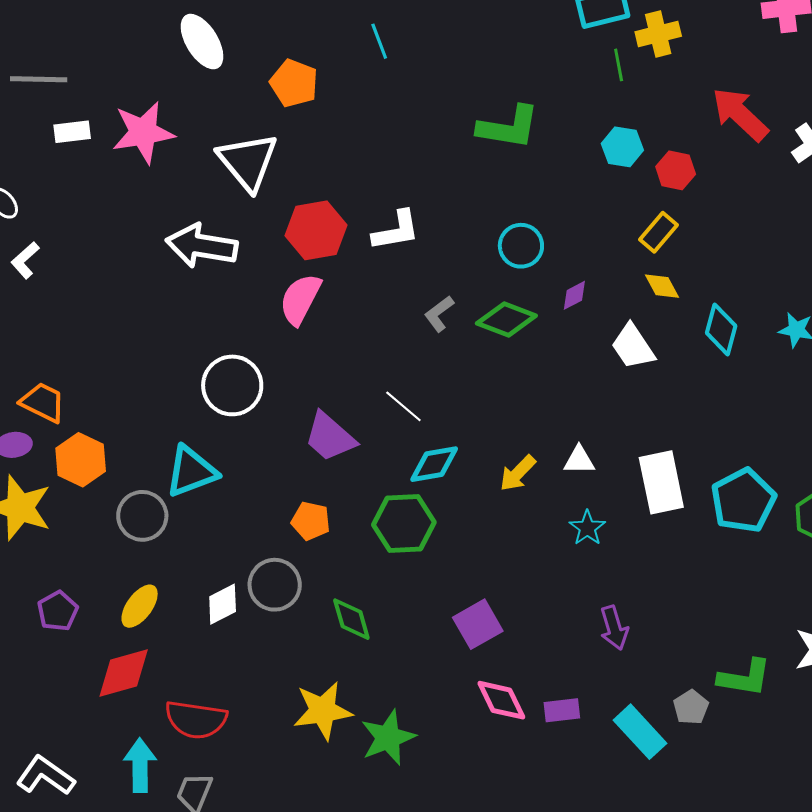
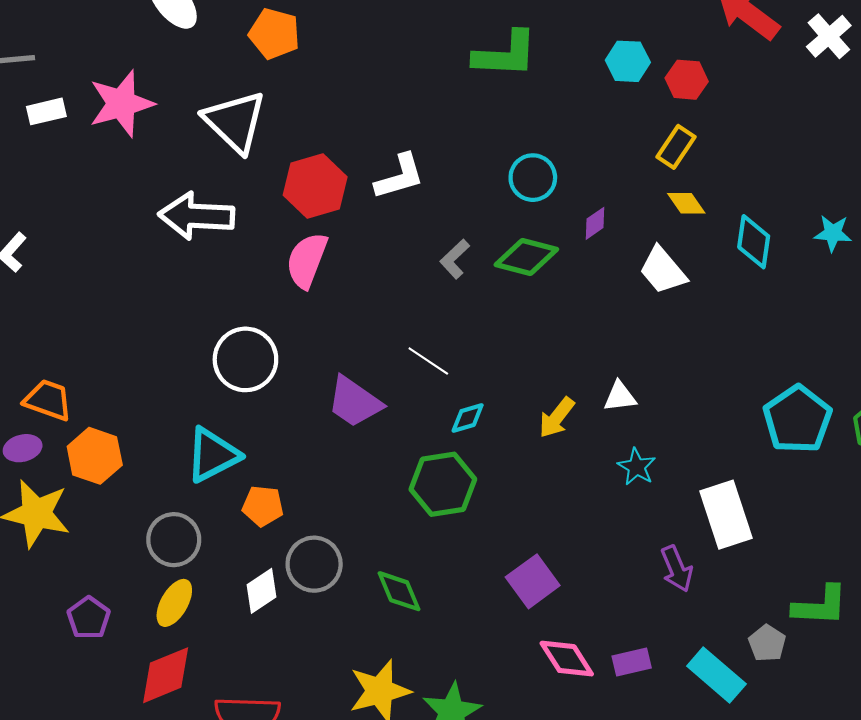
cyan diamond: (434, 464) -> (468, 418), size x0.7
white rectangle: (661, 482) -> (726, 515), moved
gray circle: (142, 516) -> (174, 540), moved
orange pentagon: (311, 521) -> (263, 506), moved

